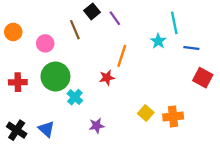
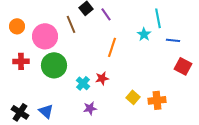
pink circle: (45, 43) -> (45, 36), size x1.6
red star: (107, 78) -> (102, 78), moved
red cross: (18, 82) -> (21, 61), moved
cyan cross: (75, 97) -> (83, 83), moved

